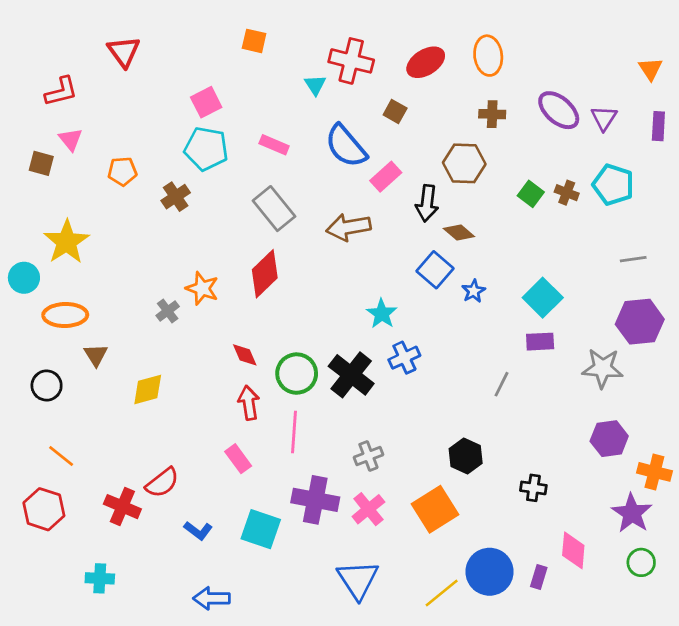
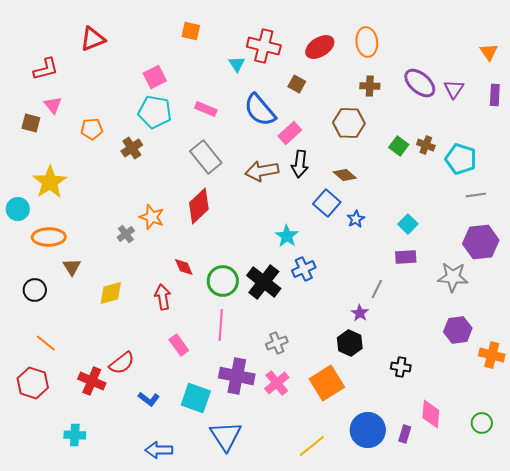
red triangle: (124, 52) -> (93, 39), turned 44
cyan pentagon: (613, 185) -> (461, 159), moved
black arrow: (427, 203) -> (300, 164), moved
cyan square: (543, 298) -> (408, 224), size x0.7
red arrow: (249, 403) -> (163, 297), moved
purple star: (632, 513) -> (360, 313), moved, size x0.6
blue triangle: (358, 580) -> (226, 436), moved
yellow line: (442, 593) -> (312, 446), moved

